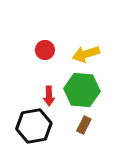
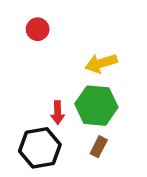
red circle: (45, 50) -> (38, 29), moved

